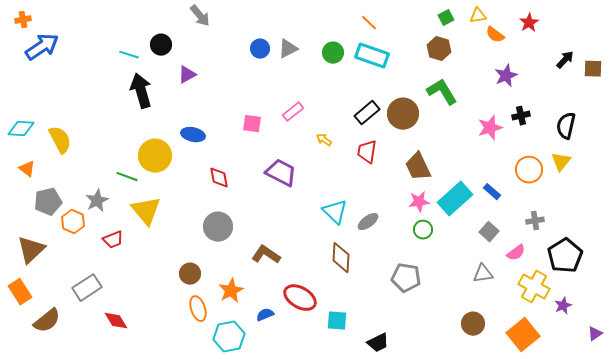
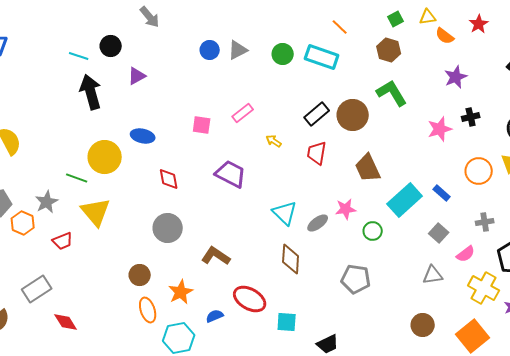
orange line: (369, 23) -> (340, 27), moved
pink star: (419, 202) -> (346, 209), moved

